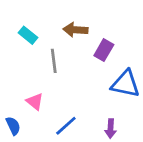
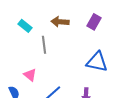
purple rectangle: (104, 50) -> (94, 22), moved

